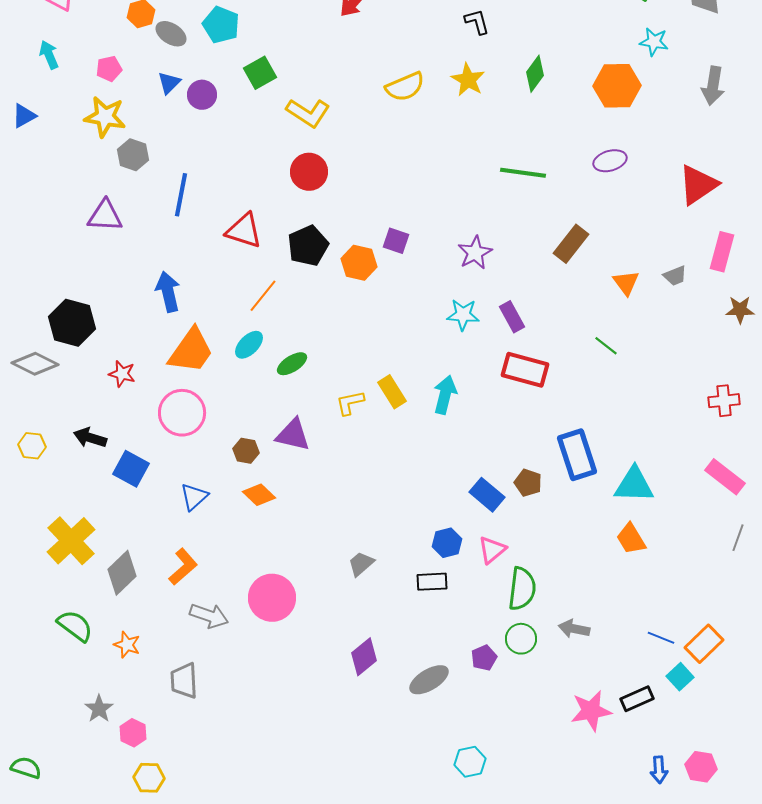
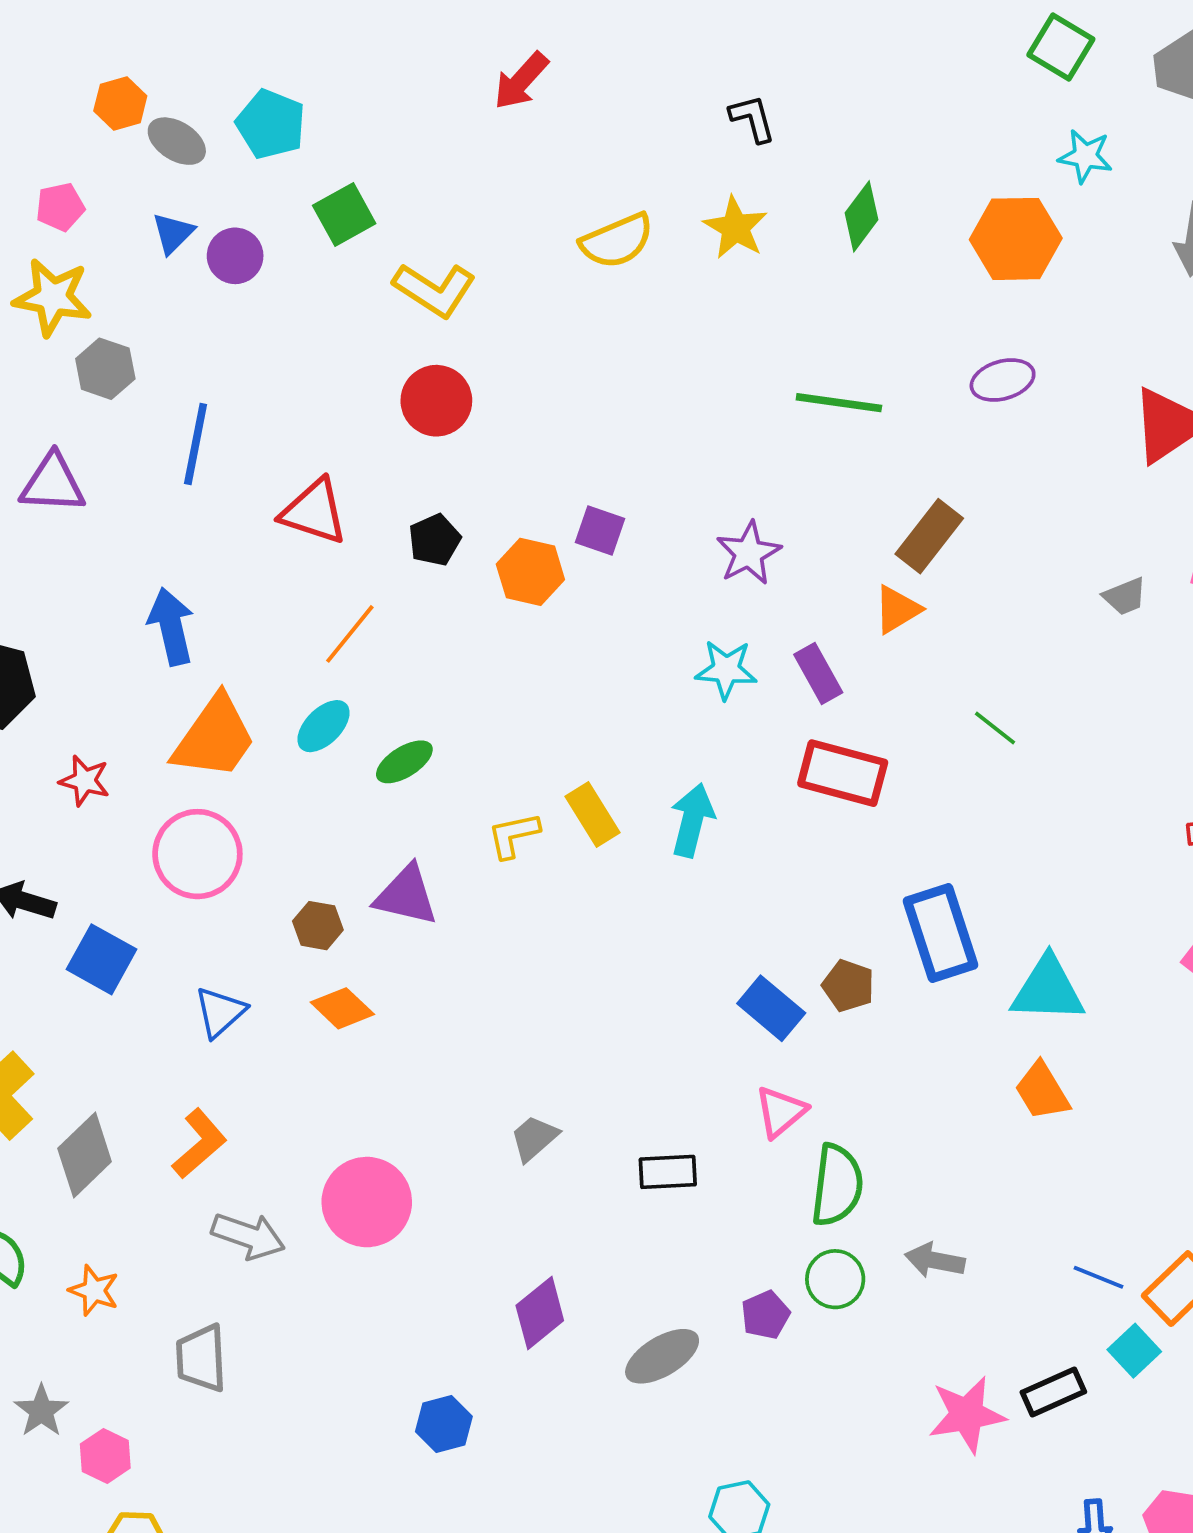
black pentagon: (308, 246) -> (434, 540), size x0.7
orange triangle: (626, 283) -> (897, 609), moved, turned 36
blue hexagon: (447, 543) -> (444, 1424), moved

